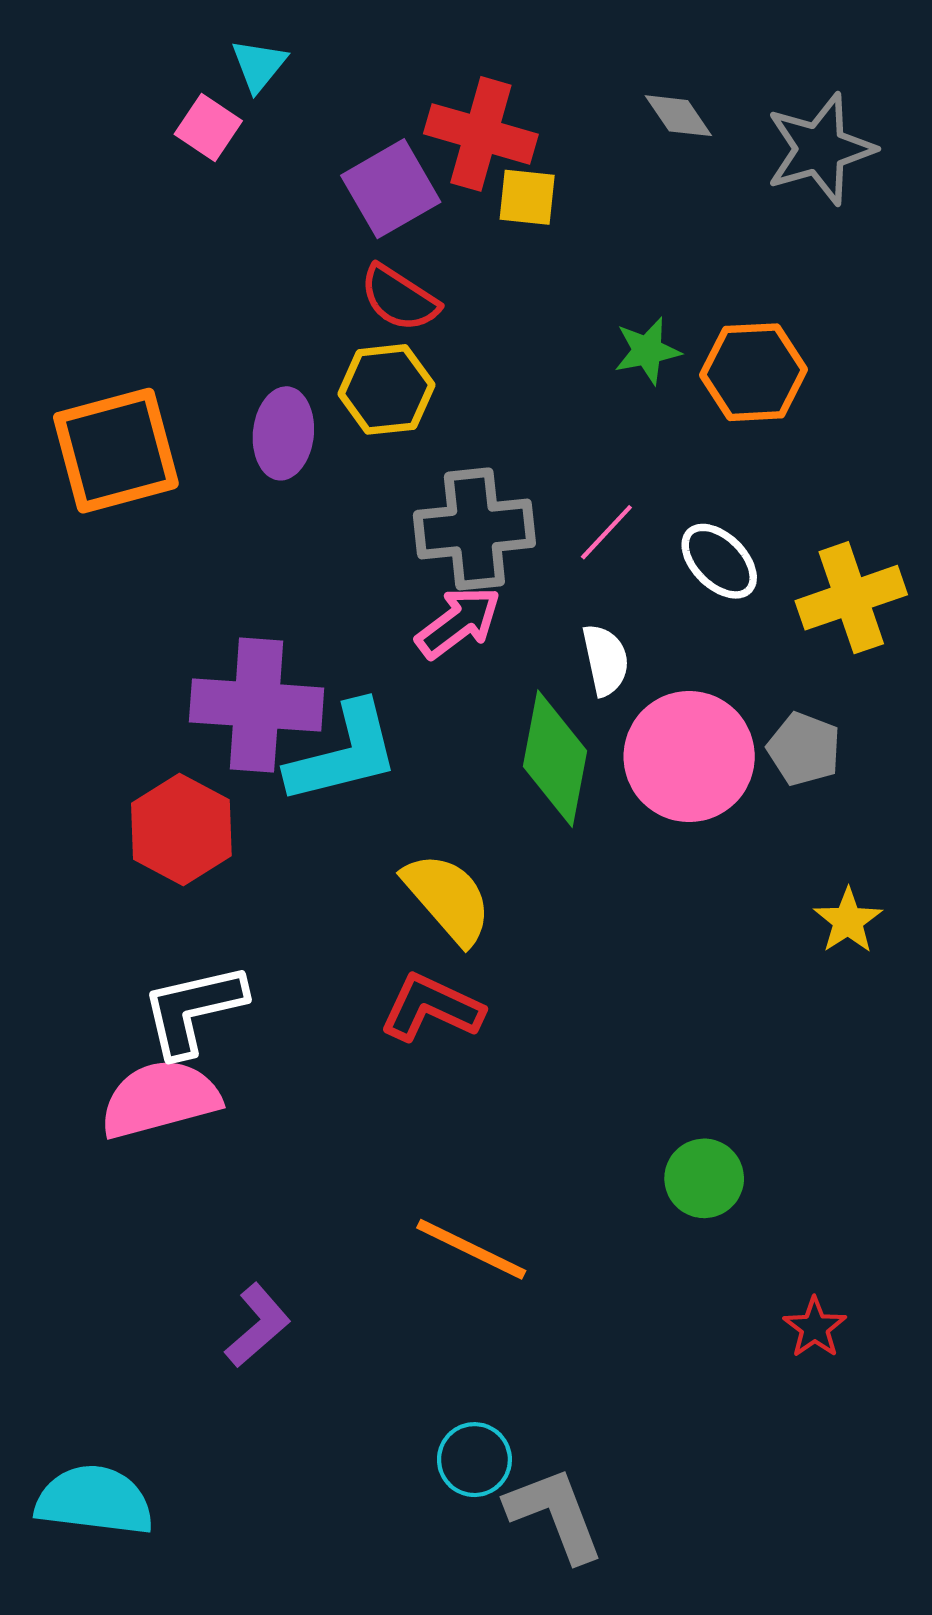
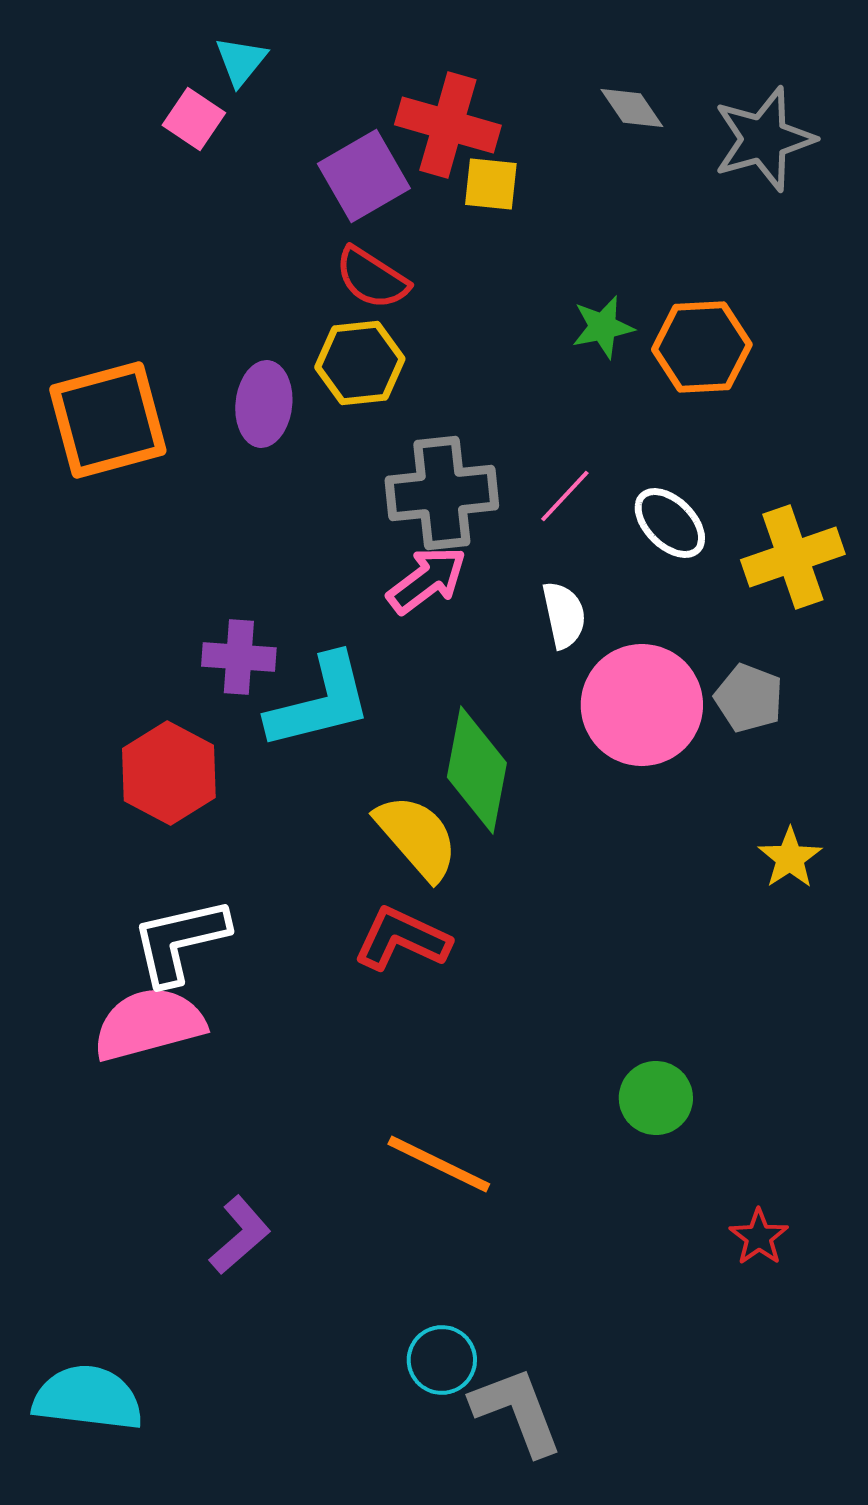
purple cross: (257, 705) -> (239, 657), size x0.6
green diamond: (555, 759) -> (477, 770), moved

